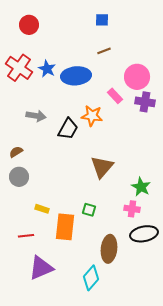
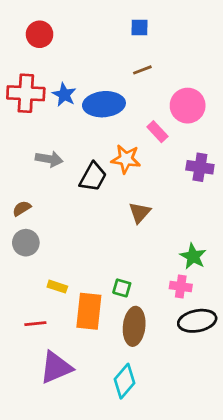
red cross: (19, 68) -> (26, 93), turned -32
purple cross: (145, 102) -> (200, 167), moved
brown triangle: (102, 167) -> (140, 213), moved, size x0.7
brown ellipse: (109, 249) -> (134, 326), moved

